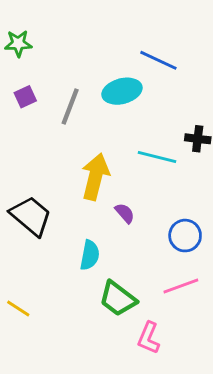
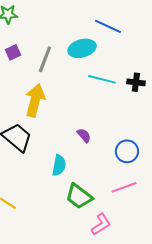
cyan line: (157, 157) -> (102, 79), moved
yellow arrow: (95, 177) -> (35, 100), moved
pink L-shape: (149, 338) -> (101, 224), turned -145

